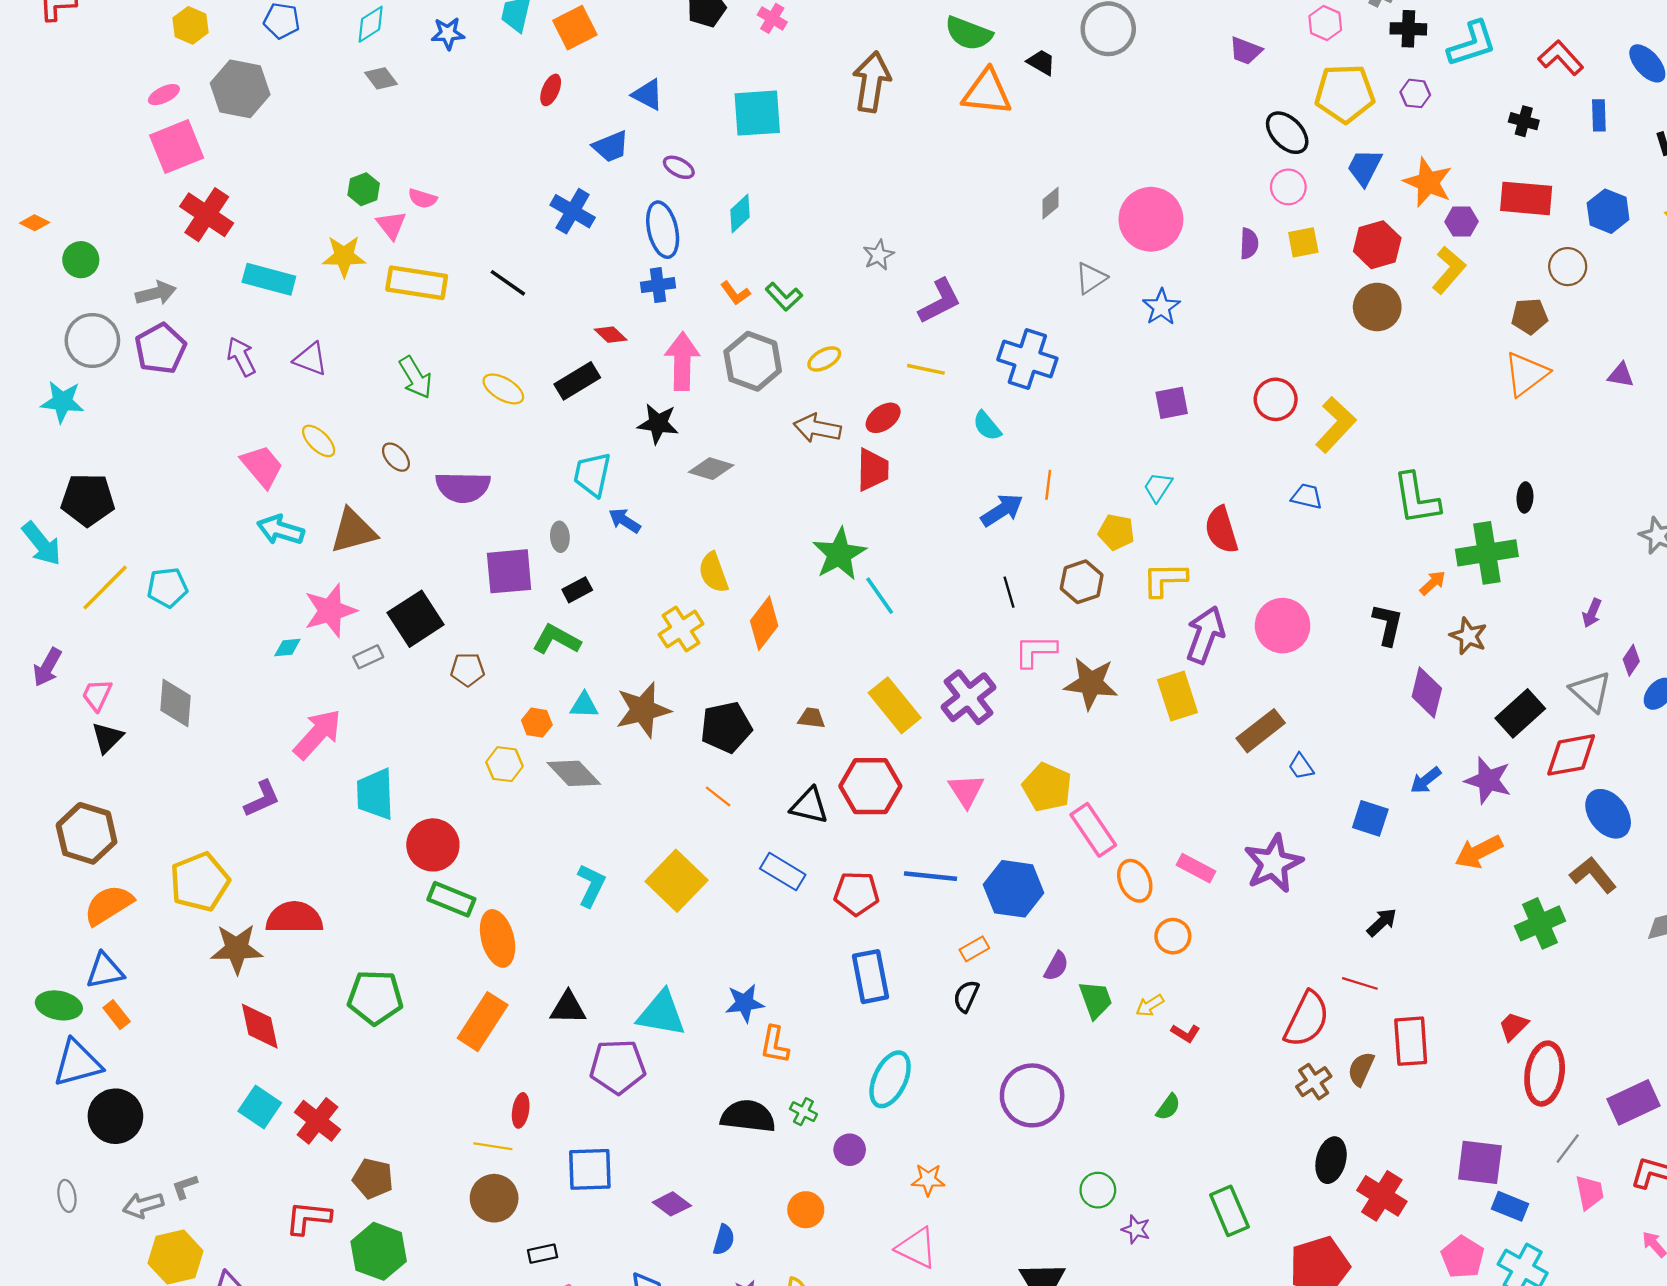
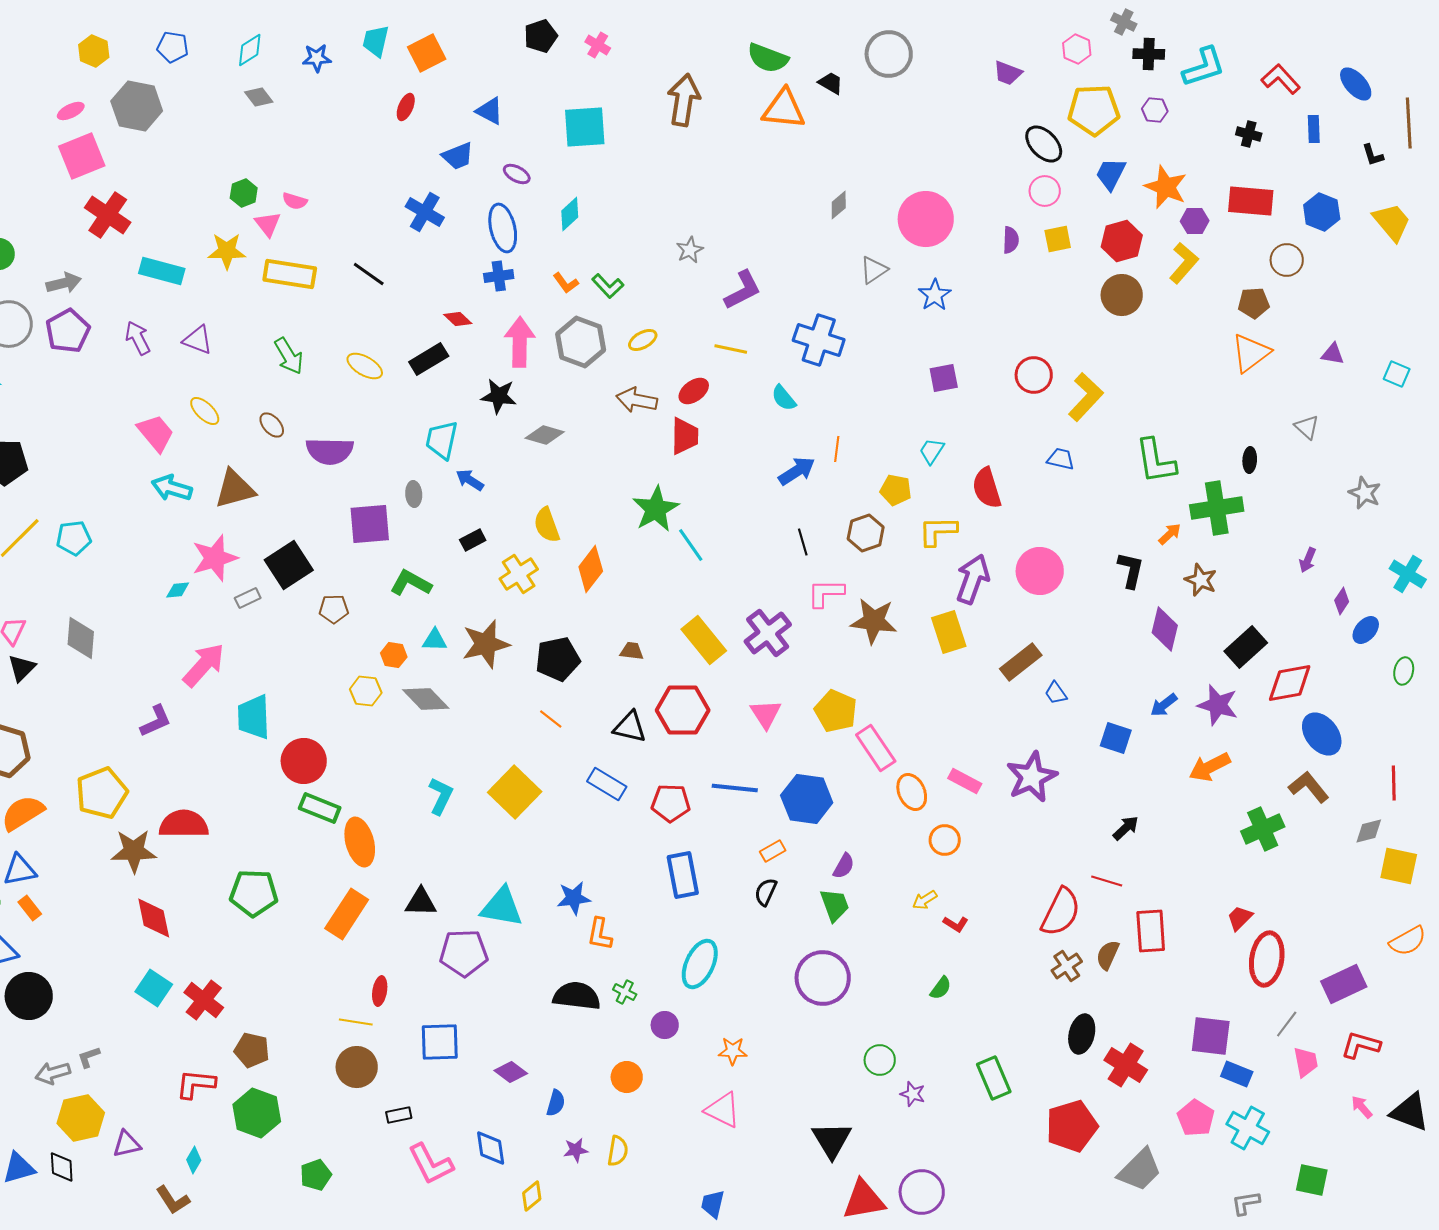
black rectangle: (577, 590) -> (473, 540), moved
gray triangle: (1591, 691) -> (1307, 427), moved, size x0.7
green trapezoid: (1096, 1000) -> (835, 905), moved

